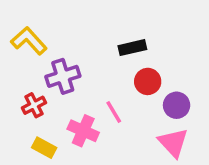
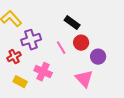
black rectangle: (132, 48) -> (72, 23), turned 49
pink line: (114, 112) -> (61, 48), moved
pink triangle: (173, 143) -> (84, 79), moved

